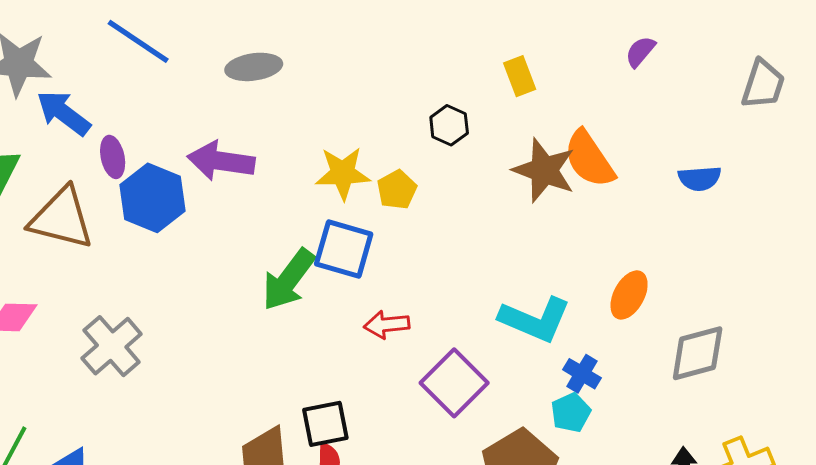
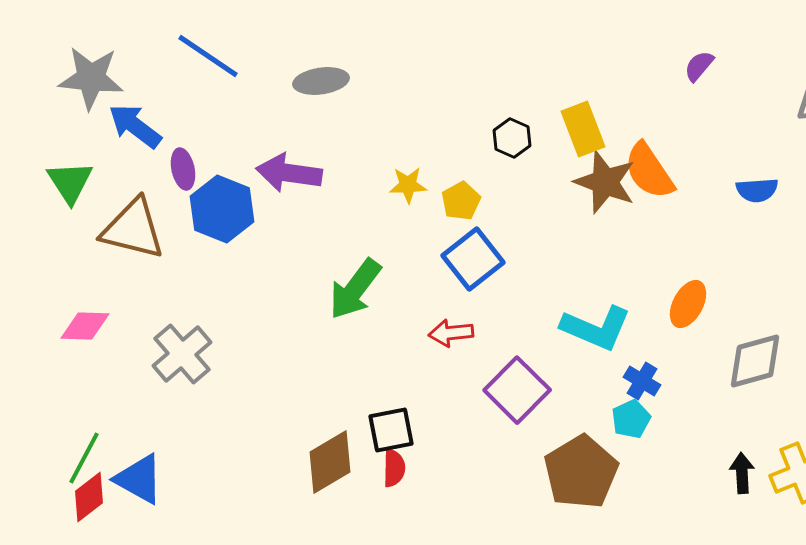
yellow rectangle: (520, 76) -> (583, 129), moved, size x1.4
yellow star: (343, 173) -> (408, 185), size x0.7
blue square: (344, 249) -> (473, 259), moved, turned 36

